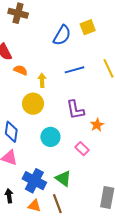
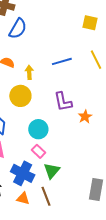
yellow square: (88, 27) -> (90, 23), moved, turned 35
blue semicircle: (62, 35) -> (18, 29), moved
pink rectangle: (82, 149) -> (39, 151), moved
green triangle: (63, 178) -> (52, 171), turned 36

